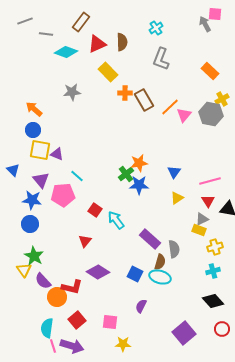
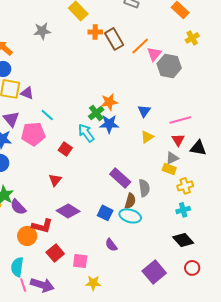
gray hexagon: (211, 114) -> (169, 66), moved
cyan arrow: (116, 220) -> (86, 133), moved
purple semicircle: (43, 281) -> (18, 207), moved
purple semicircle: (141, 306) -> (111, 245), turned -64
red square: (77, 320) -> (55, 253), moved

